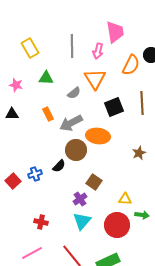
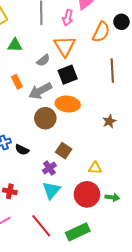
black square: (114, 107) -> (68, 75), moved
black semicircle: (59, 166) -> (22, 150), moved, turned 72
green arrow: (142, 215) -> (112, 197), moved

